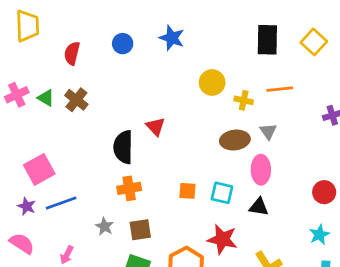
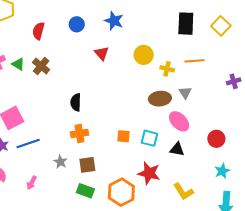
red triangle: (156, 127) -> (102, 53), moved
black semicircle: (123, 147) -> (76, 102), size x0.7
pink ellipse: (261, 170) -> (179, 121), turned -45
red circle: (324, 192) -> (216, 139), moved

